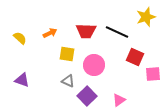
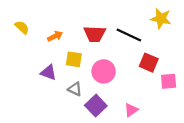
yellow star: (146, 17) -> (161, 19), turned 30
yellow semicircle: (20, 38) -> (22, 27), moved
purple triangle: (22, 80) -> (48, 73), moved

